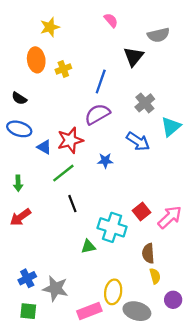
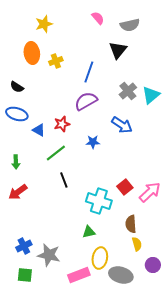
gray semicircle: (158, 35) -> (130, 25), moved
cyan triangle: (171, 127) -> (151, 95), moved
red star: (70, 140) -> (62, 124), size x0.7
green triangle: (88, 247) -> (89, 232), moved

